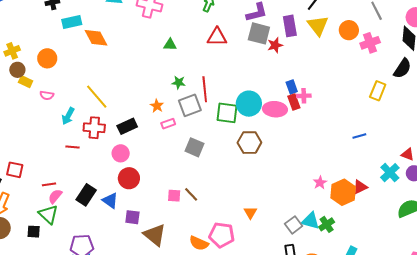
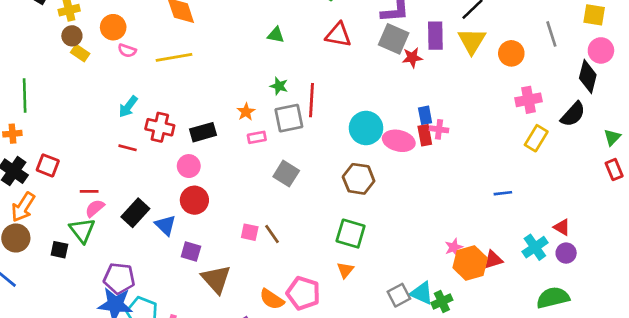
pink cross: (370, 43) -> (529, 100), moved
pink semicircle: (47, 95) -> (127, 51), moved
yellow line: (97, 97) -> (174, 57), moved, turned -68
green square: (227, 113) -> (351, 234), moved
pink star: (320, 183) -> (454, 247), moved

